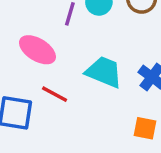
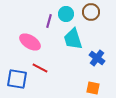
cyan trapezoid: (104, 72) -> (73, 39), moved, turned -130

